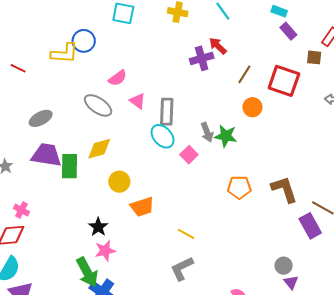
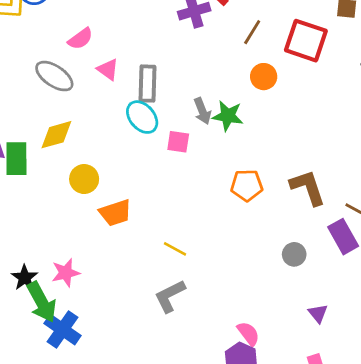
pink square: (189, 155) -> (178, 142), turned -36
black star: (98, 227) -> (25, 278), moved
gray circle: (284, 266) -> (294, 254), moved

